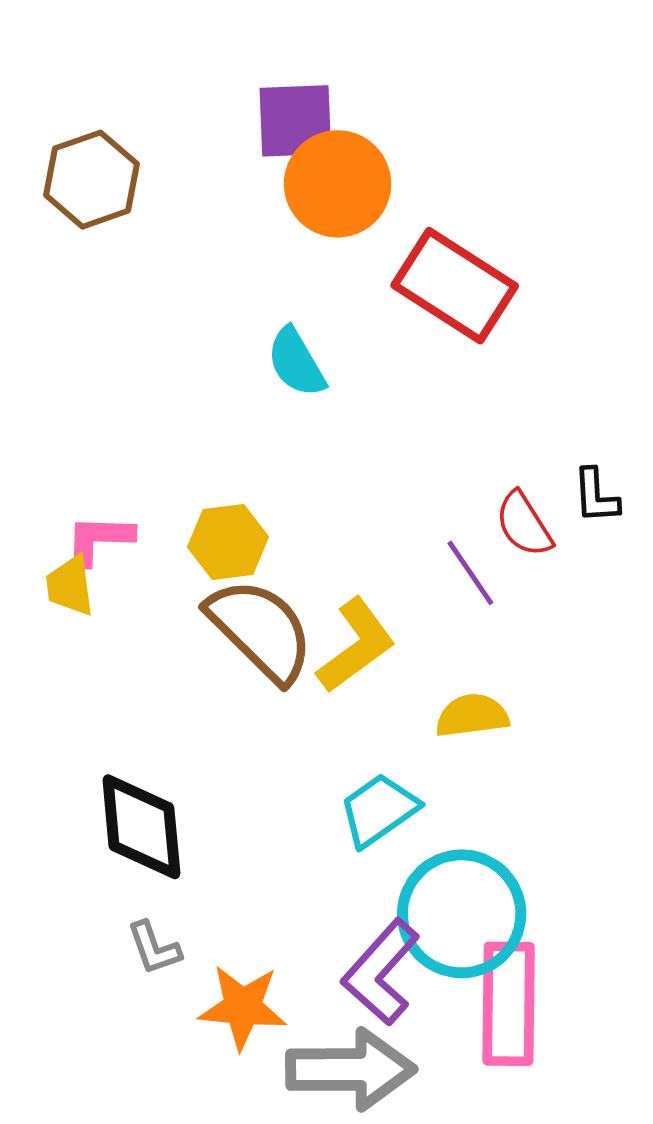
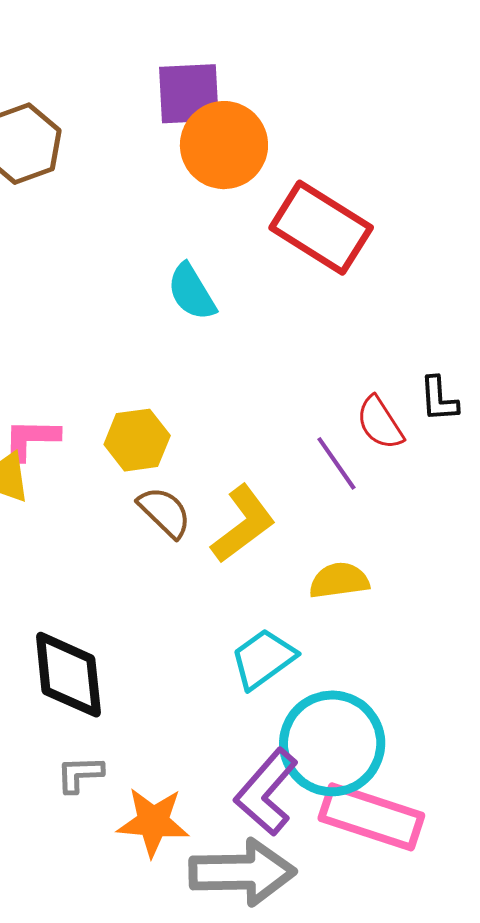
brown semicircle: (260, 630) -> (164, 512), size x0.6
gray L-shape: (154, 948) -> (80, 774), turned 108
pink rectangle: (509, 1004) -> (371, 817), turned -72

